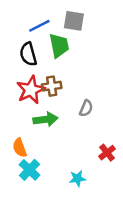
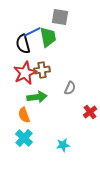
blue line: (39, 26) -> (32, 32), moved
orange semicircle: (20, 148) -> (24, 115), moved
red cross: (107, 153) -> (90, 112), moved

